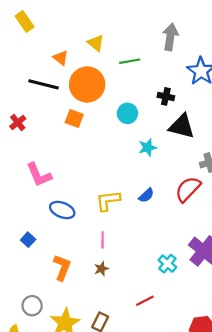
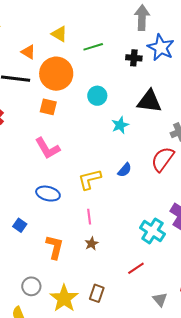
gray arrow: (170, 37) -> (142, 18), moved
black cross: (166, 96) -> (134, 58), moved
pink L-shape: (39, 175) -> (47, 148), moved
cyan cross: (167, 264) -> (152, 231), size x1.4

